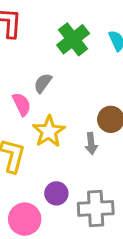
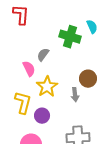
green cross: (73, 39) -> (70, 37), moved, turned -35
purple circle: (56, 193) -> (42, 116), moved

